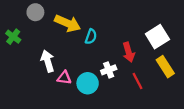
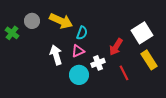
gray circle: (35, 12) -> (32, 21), moved
red arrow: (129, 52) -> (116, 47), turned 48
white arrow: (48, 61) -> (56, 55), moved
pink triangle: (64, 78) -> (78, 51), moved, turned -32

